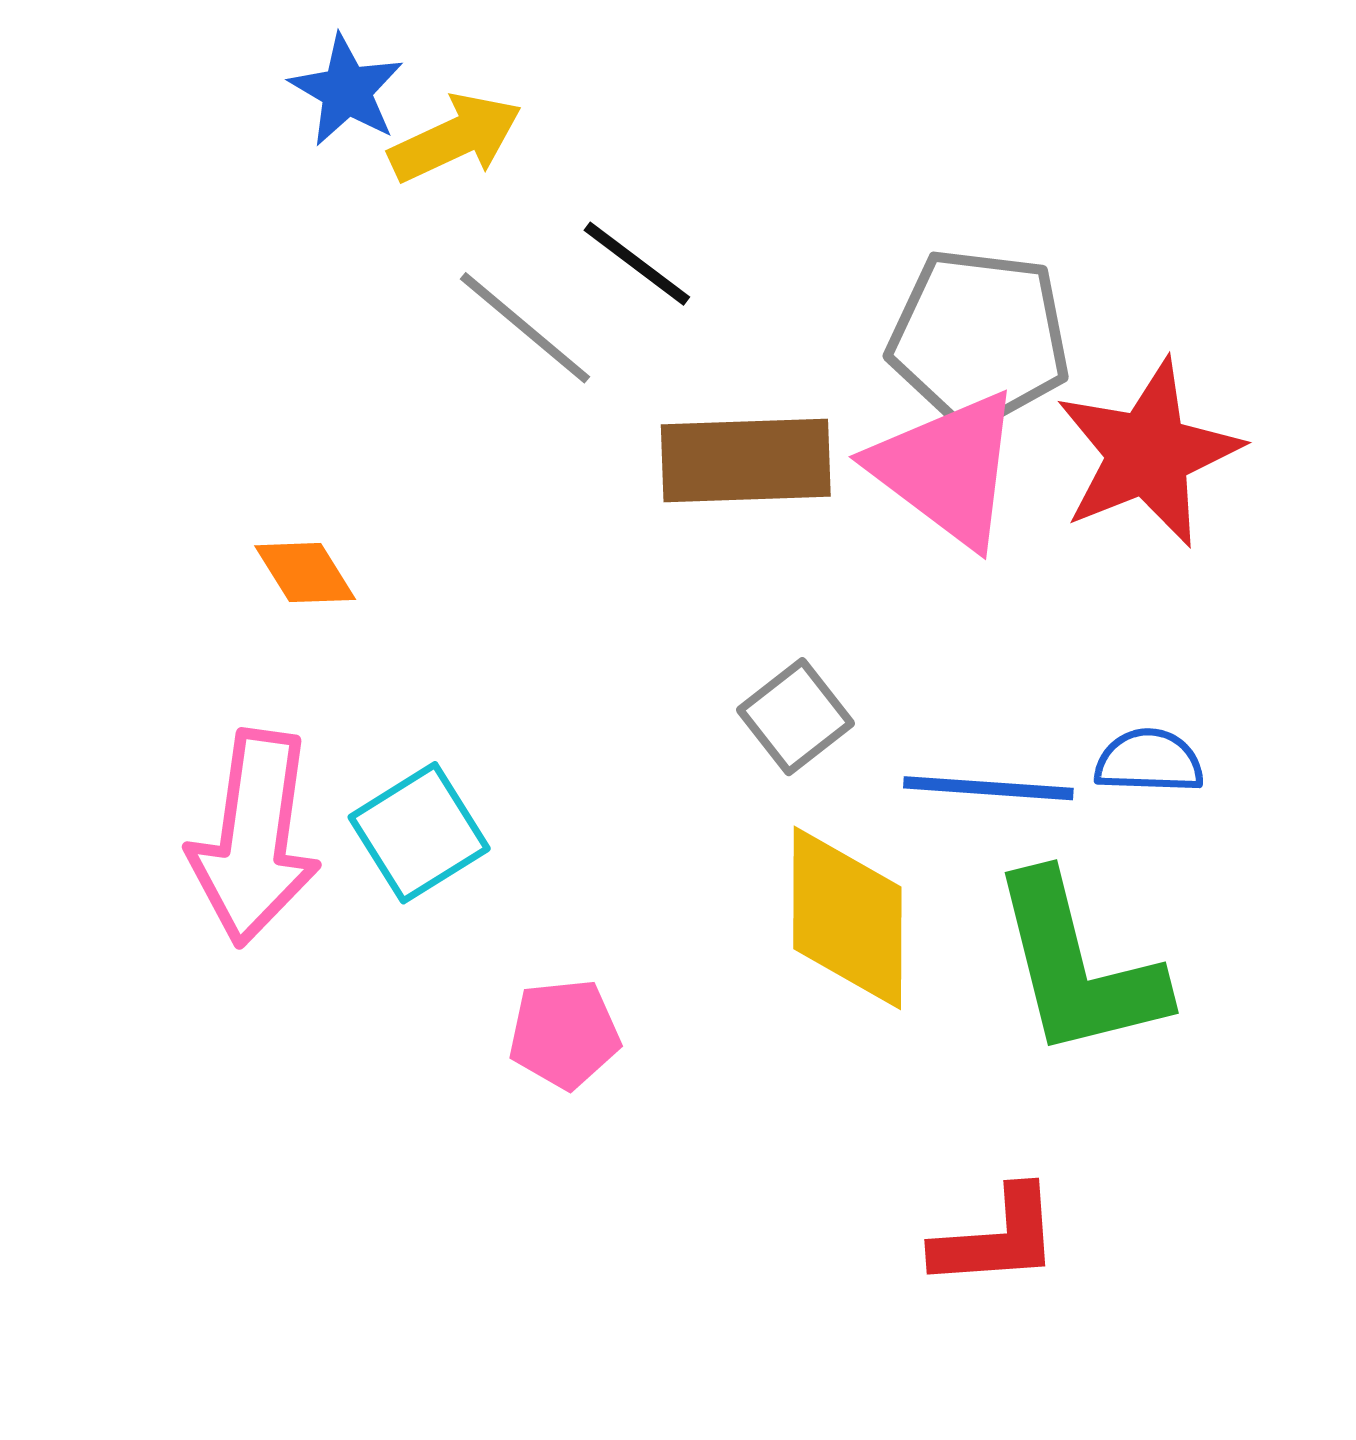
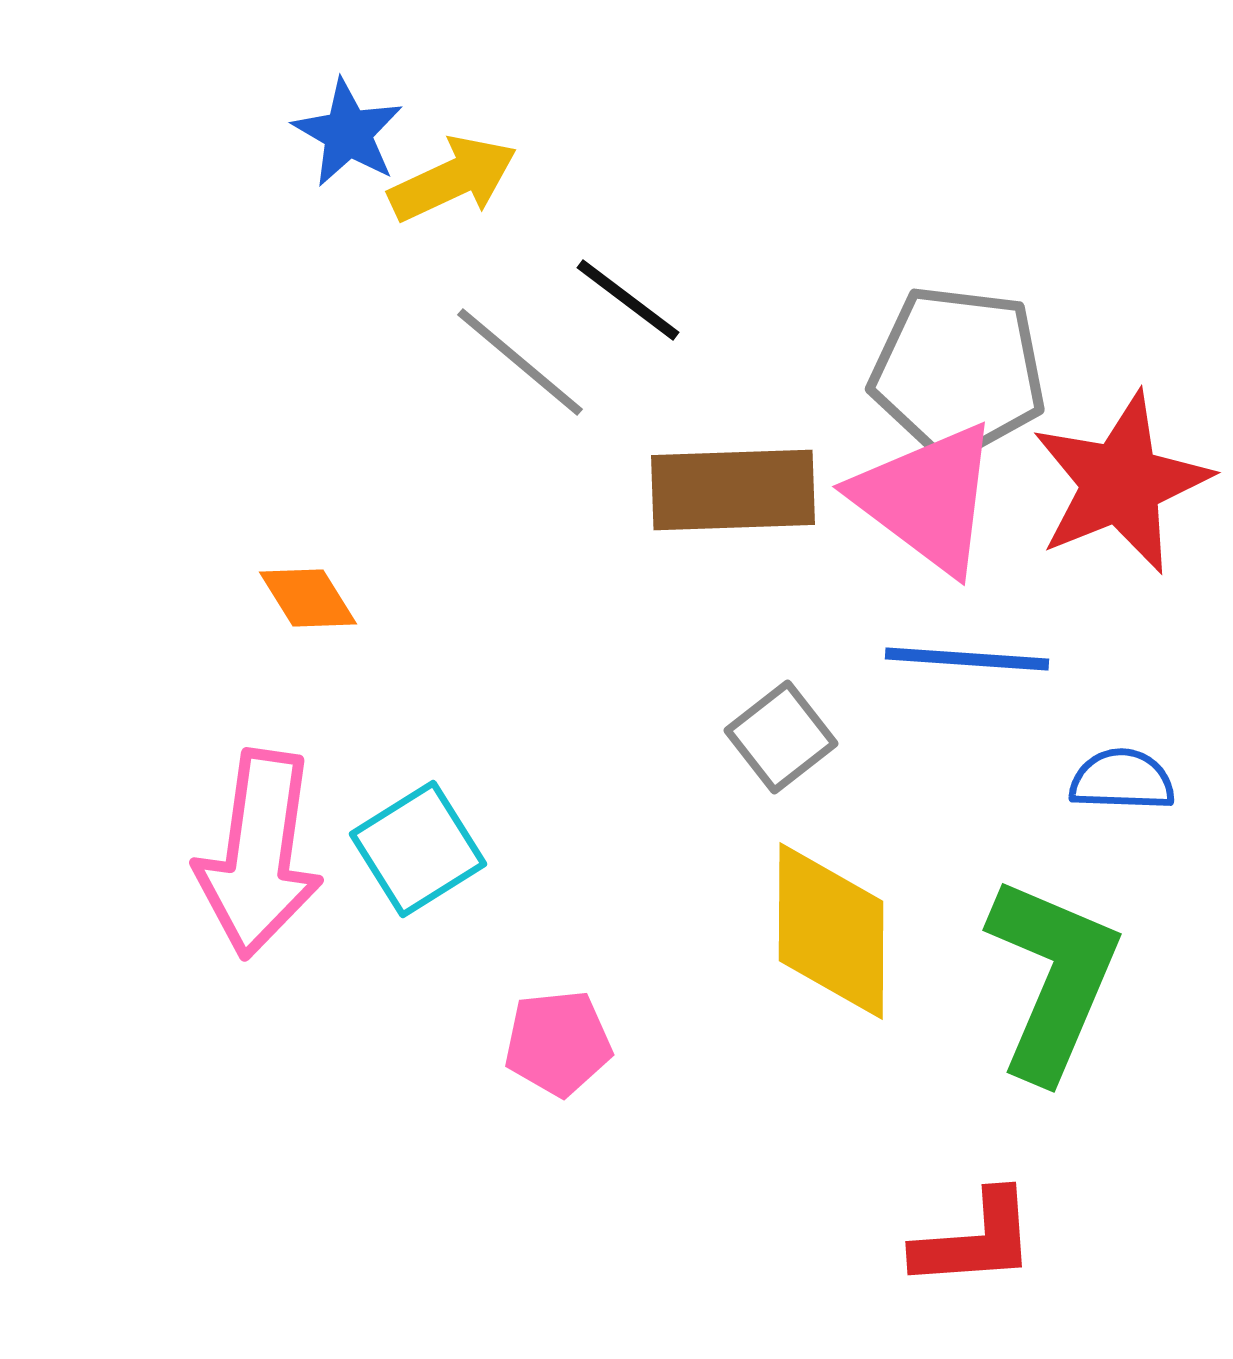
blue line: (988, 788) -> (967, 659), moved
green L-shape: (1078, 967) -> (1053, 978), turned -143

